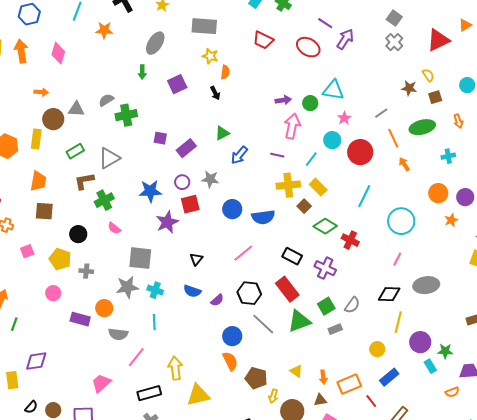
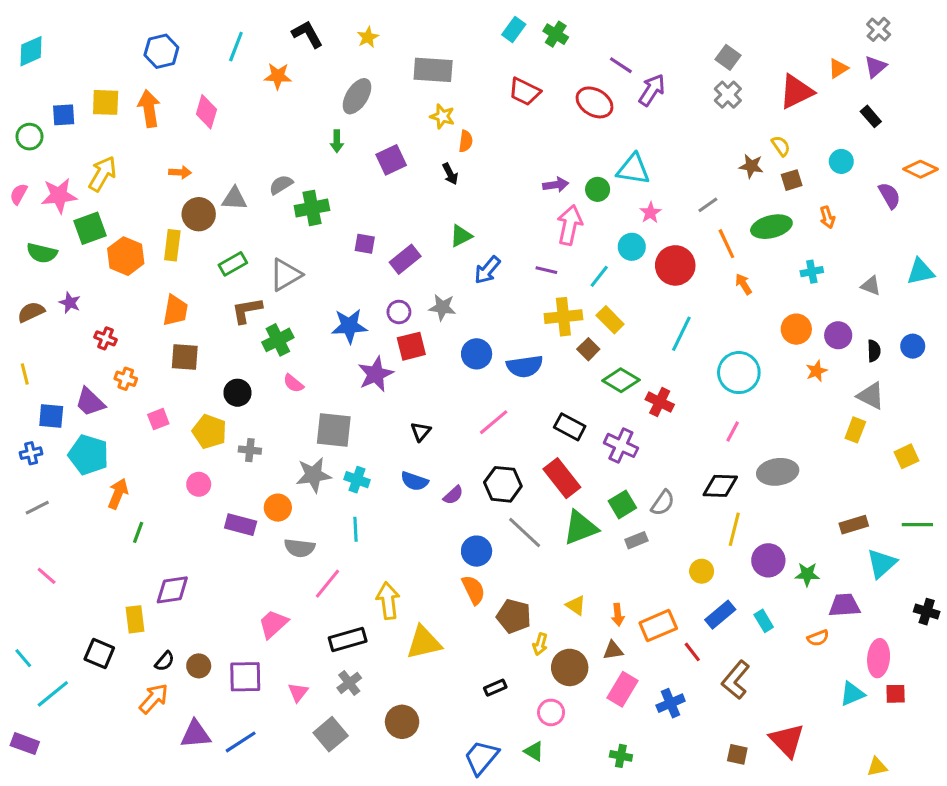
cyan rectangle: (430, 366) -> (764, 621), moved

